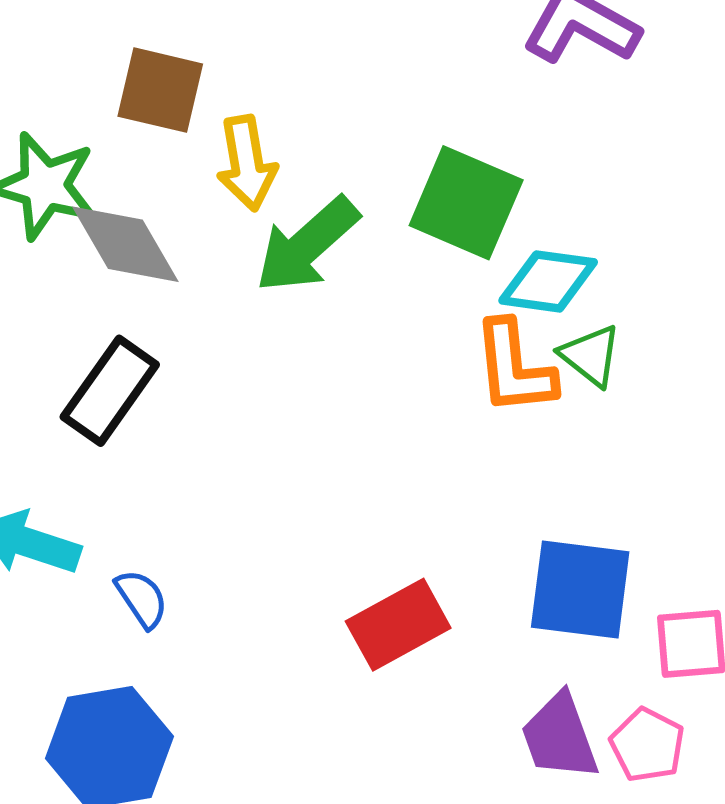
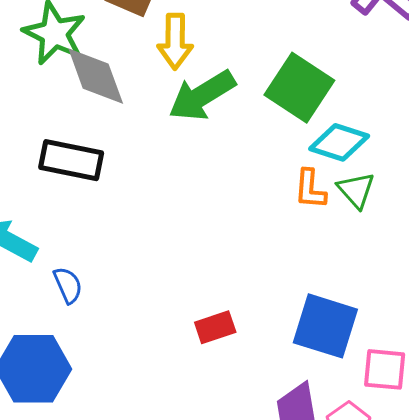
orange L-shape: (514, 368) -> (310, 189), size x0.7
black rectangle: (110, 391) -> (71, 160), turned 56
red rectangle: (398, 625) -> (215, 327), size x0.7

